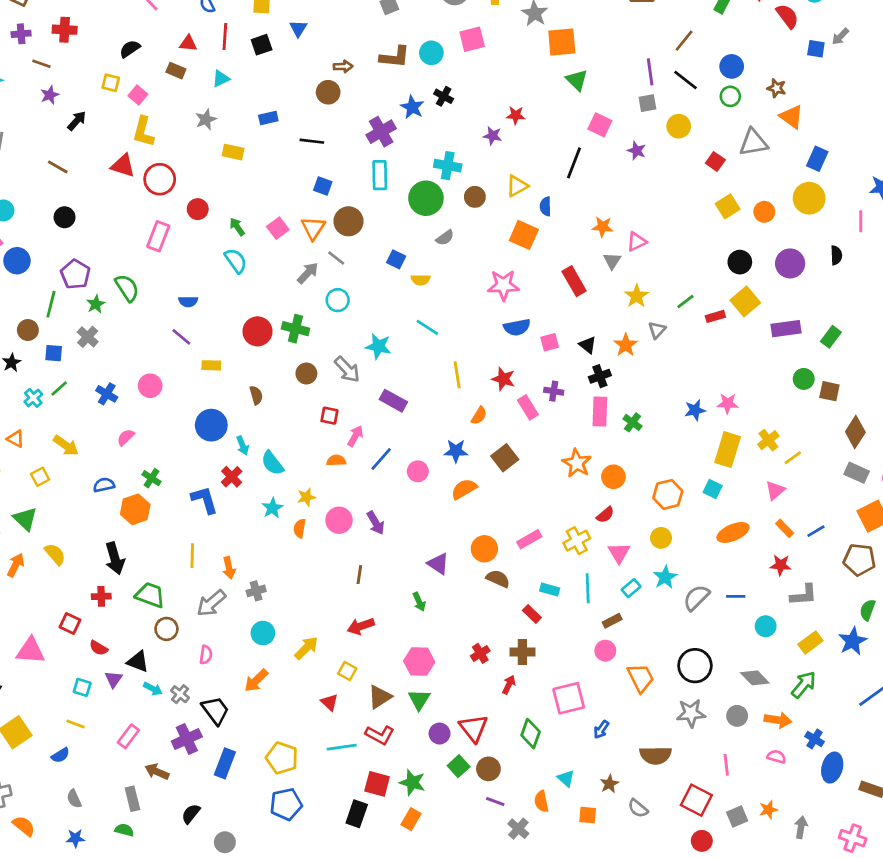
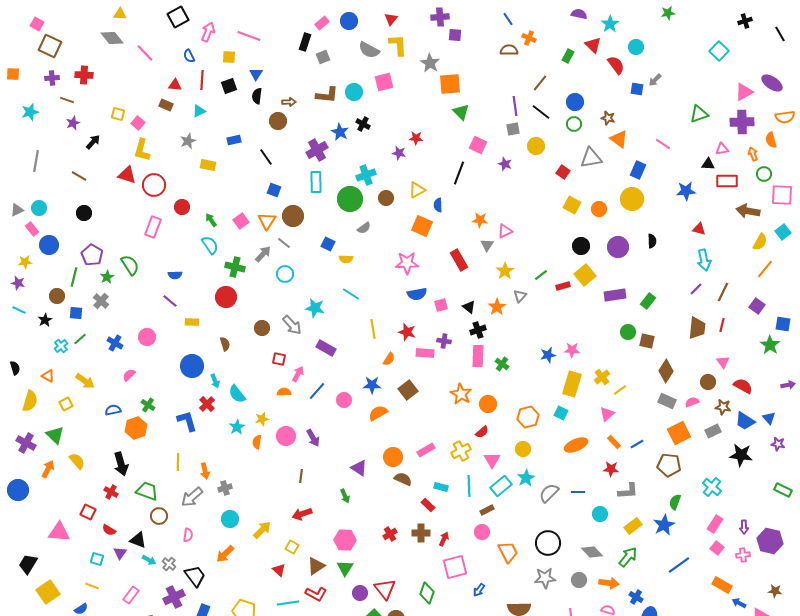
black semicircle: (130, 49) -> (257, 96), moved, turned -49
black line: (312, 141) -> (266, 157), turned 48
cyan cross: (448, 166) -> (366, 175), turned -30
yellow square: (728, 206) -> (572, 205), turned -30
pink line: (861, 221) -> (663, 144), moved, turned -56
green cross: (296, 329) -> (235, 267), moved
pink rectangle: (528, 407) -> (425, 353), turned -54
cyan rectangle: (631, 588) -> (501, 486), size x1.5
red cross: (101, 596) -> (111, 492), turned 32
red arrow: (509, 685) -> (444, 539), moved

